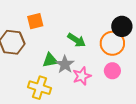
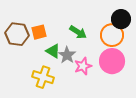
orange square: (35, 21) -> (39, 32), moved
green triangle: (50, 60) -> (53, 51), turned 42
pink circle: (112, 71) -> (112, 61), size x1.6

